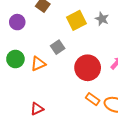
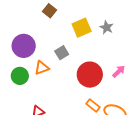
purple circle: (17, 22) -> (24, 46), moved, size x1.5
green circle: (15, 59) -> (20, 76), moved

